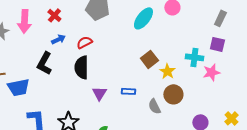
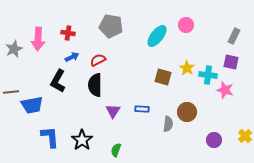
red cross: (54, 15) -> (68, 33), turned -32
brown square: (149, 59) -> (163, 77), turned -36
yellow star: (167, 71) -> (187, 68), moved
pink star: (211, 72) -> (225, 90), turned 30
gray semicircle: (154, 106) -> (168, 124), turned -147

